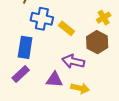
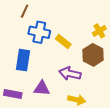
purple rectangle: (21, 74) -> (13, 94), moved, turned 54
purple triangle: (54, 80) -> (42, 88), moved

